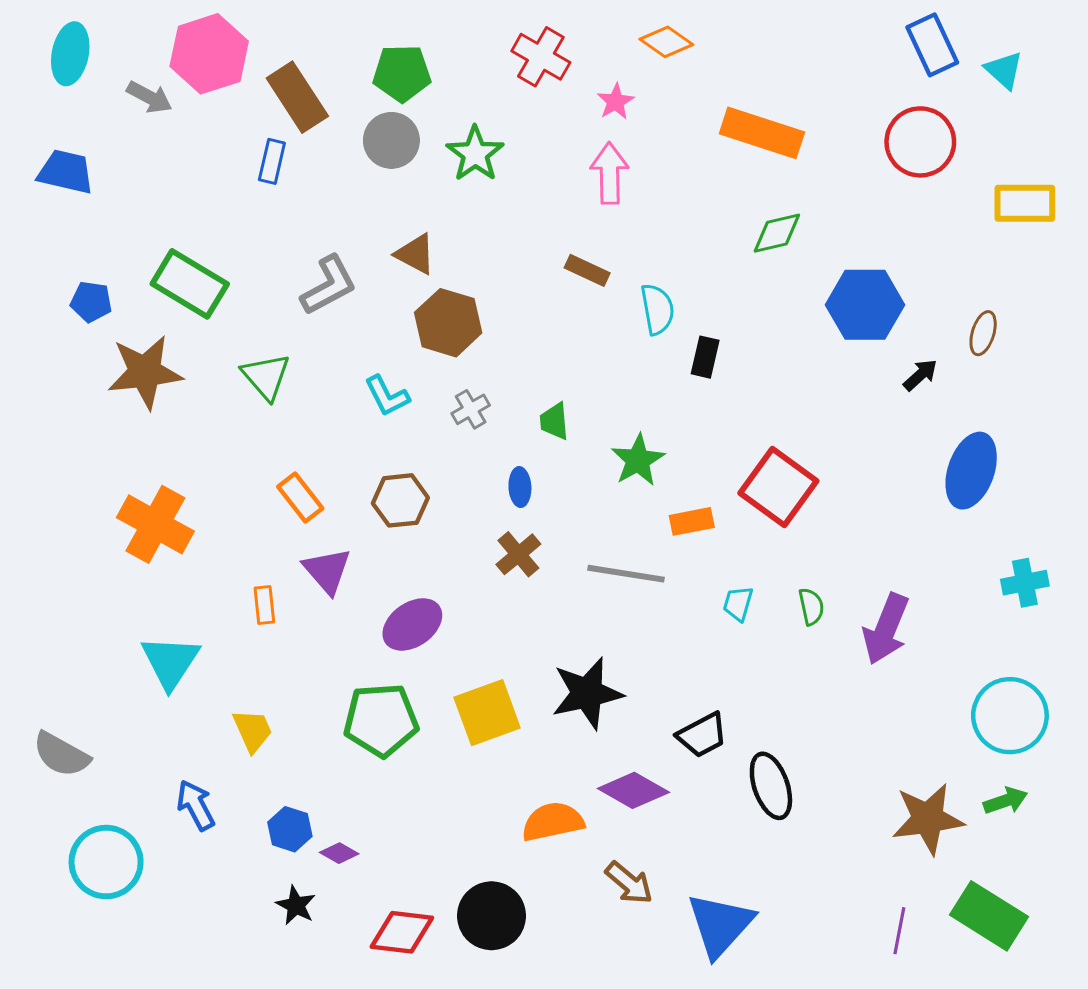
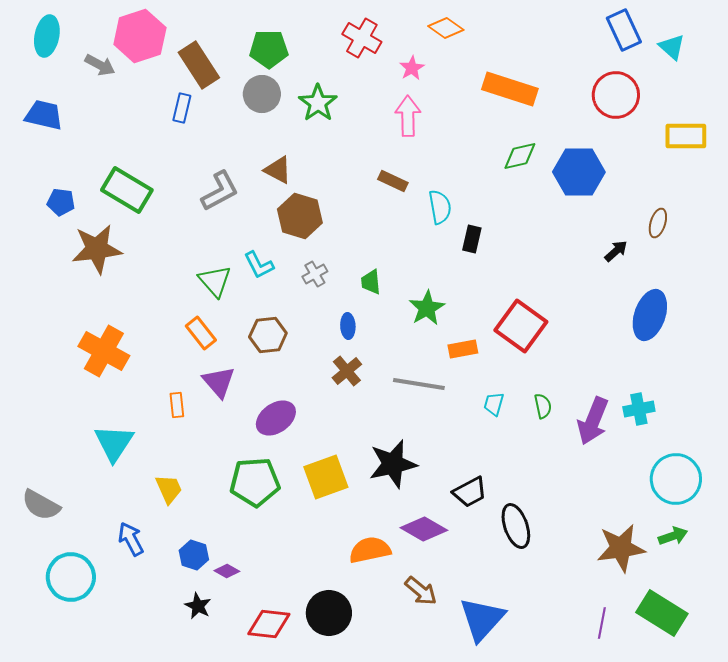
blue hexagon: (865, 305) -> (579, 172), moved
green triangle: (266, 376) -> (215, 281), moved
cyan cross: (1025, 583) -> (639, 409), moved

